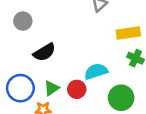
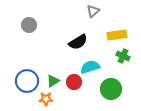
black semicircle: (44, 52) -> (78, 42), moved

